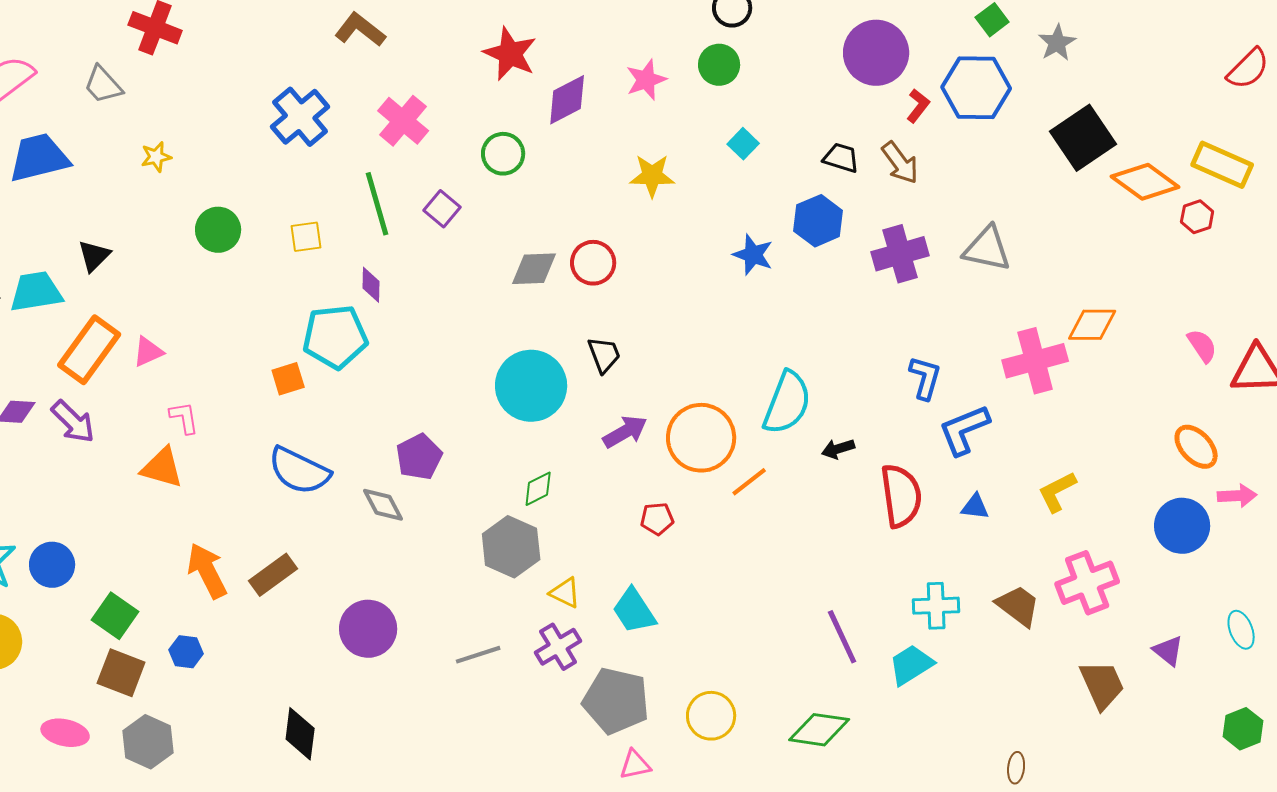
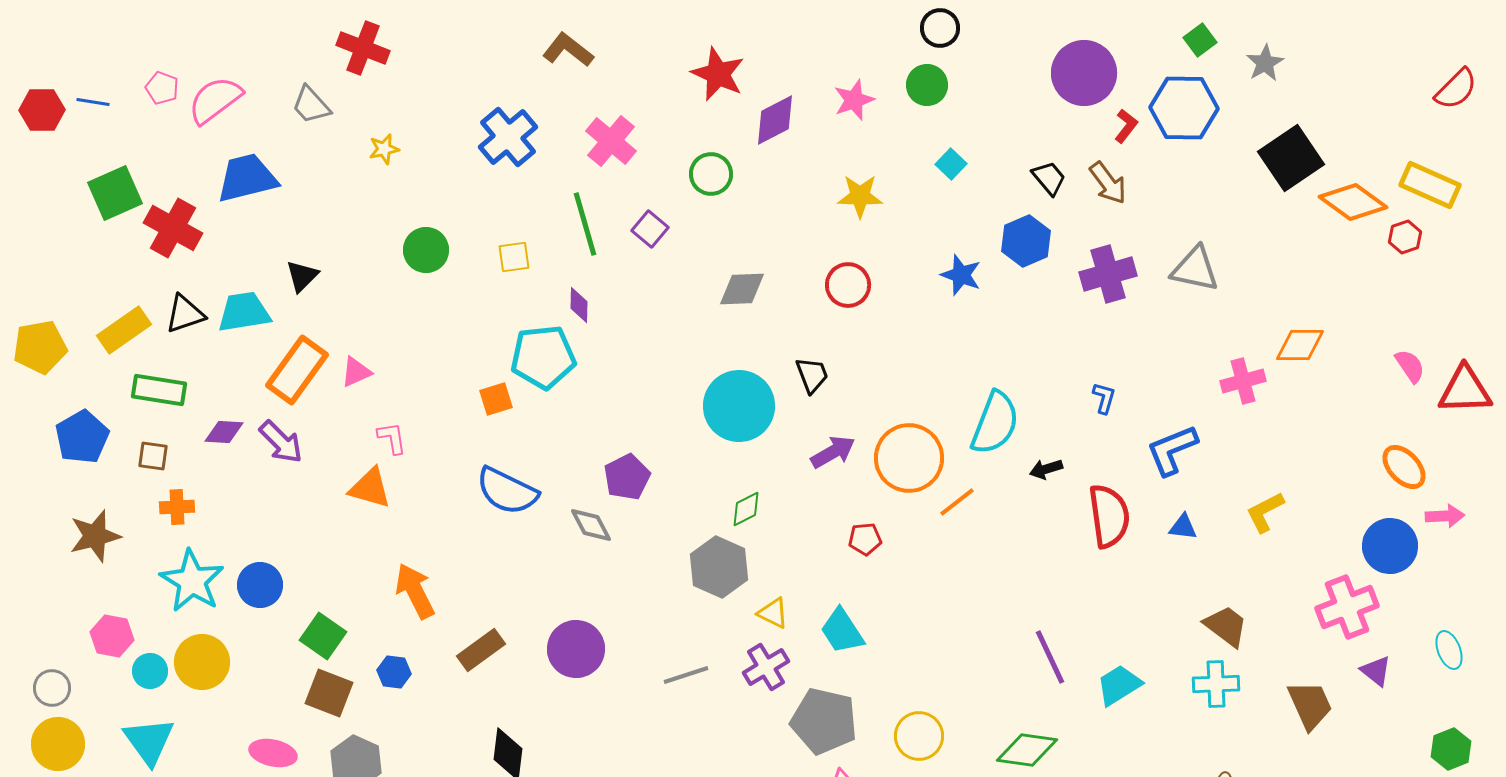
yellow star: (156, 157) -> (384, 149), moved
black trapezoid: (841, 158) -> (1049, 178), turned 33
red circle: (593, 263) -> (848, 285), moved
pink cross: (1035, 361) -> (1243, 381), size x0.7
blue L-shape: (925, 378) -> (1104, 398), moved, size x0.7
brown rectangle: (273, 575) -> (481, 650), moved
pink cross: (1087, 583) -> (1347, 607), moved
cyan cross: (936, 606) -> (1216, 684), moved

